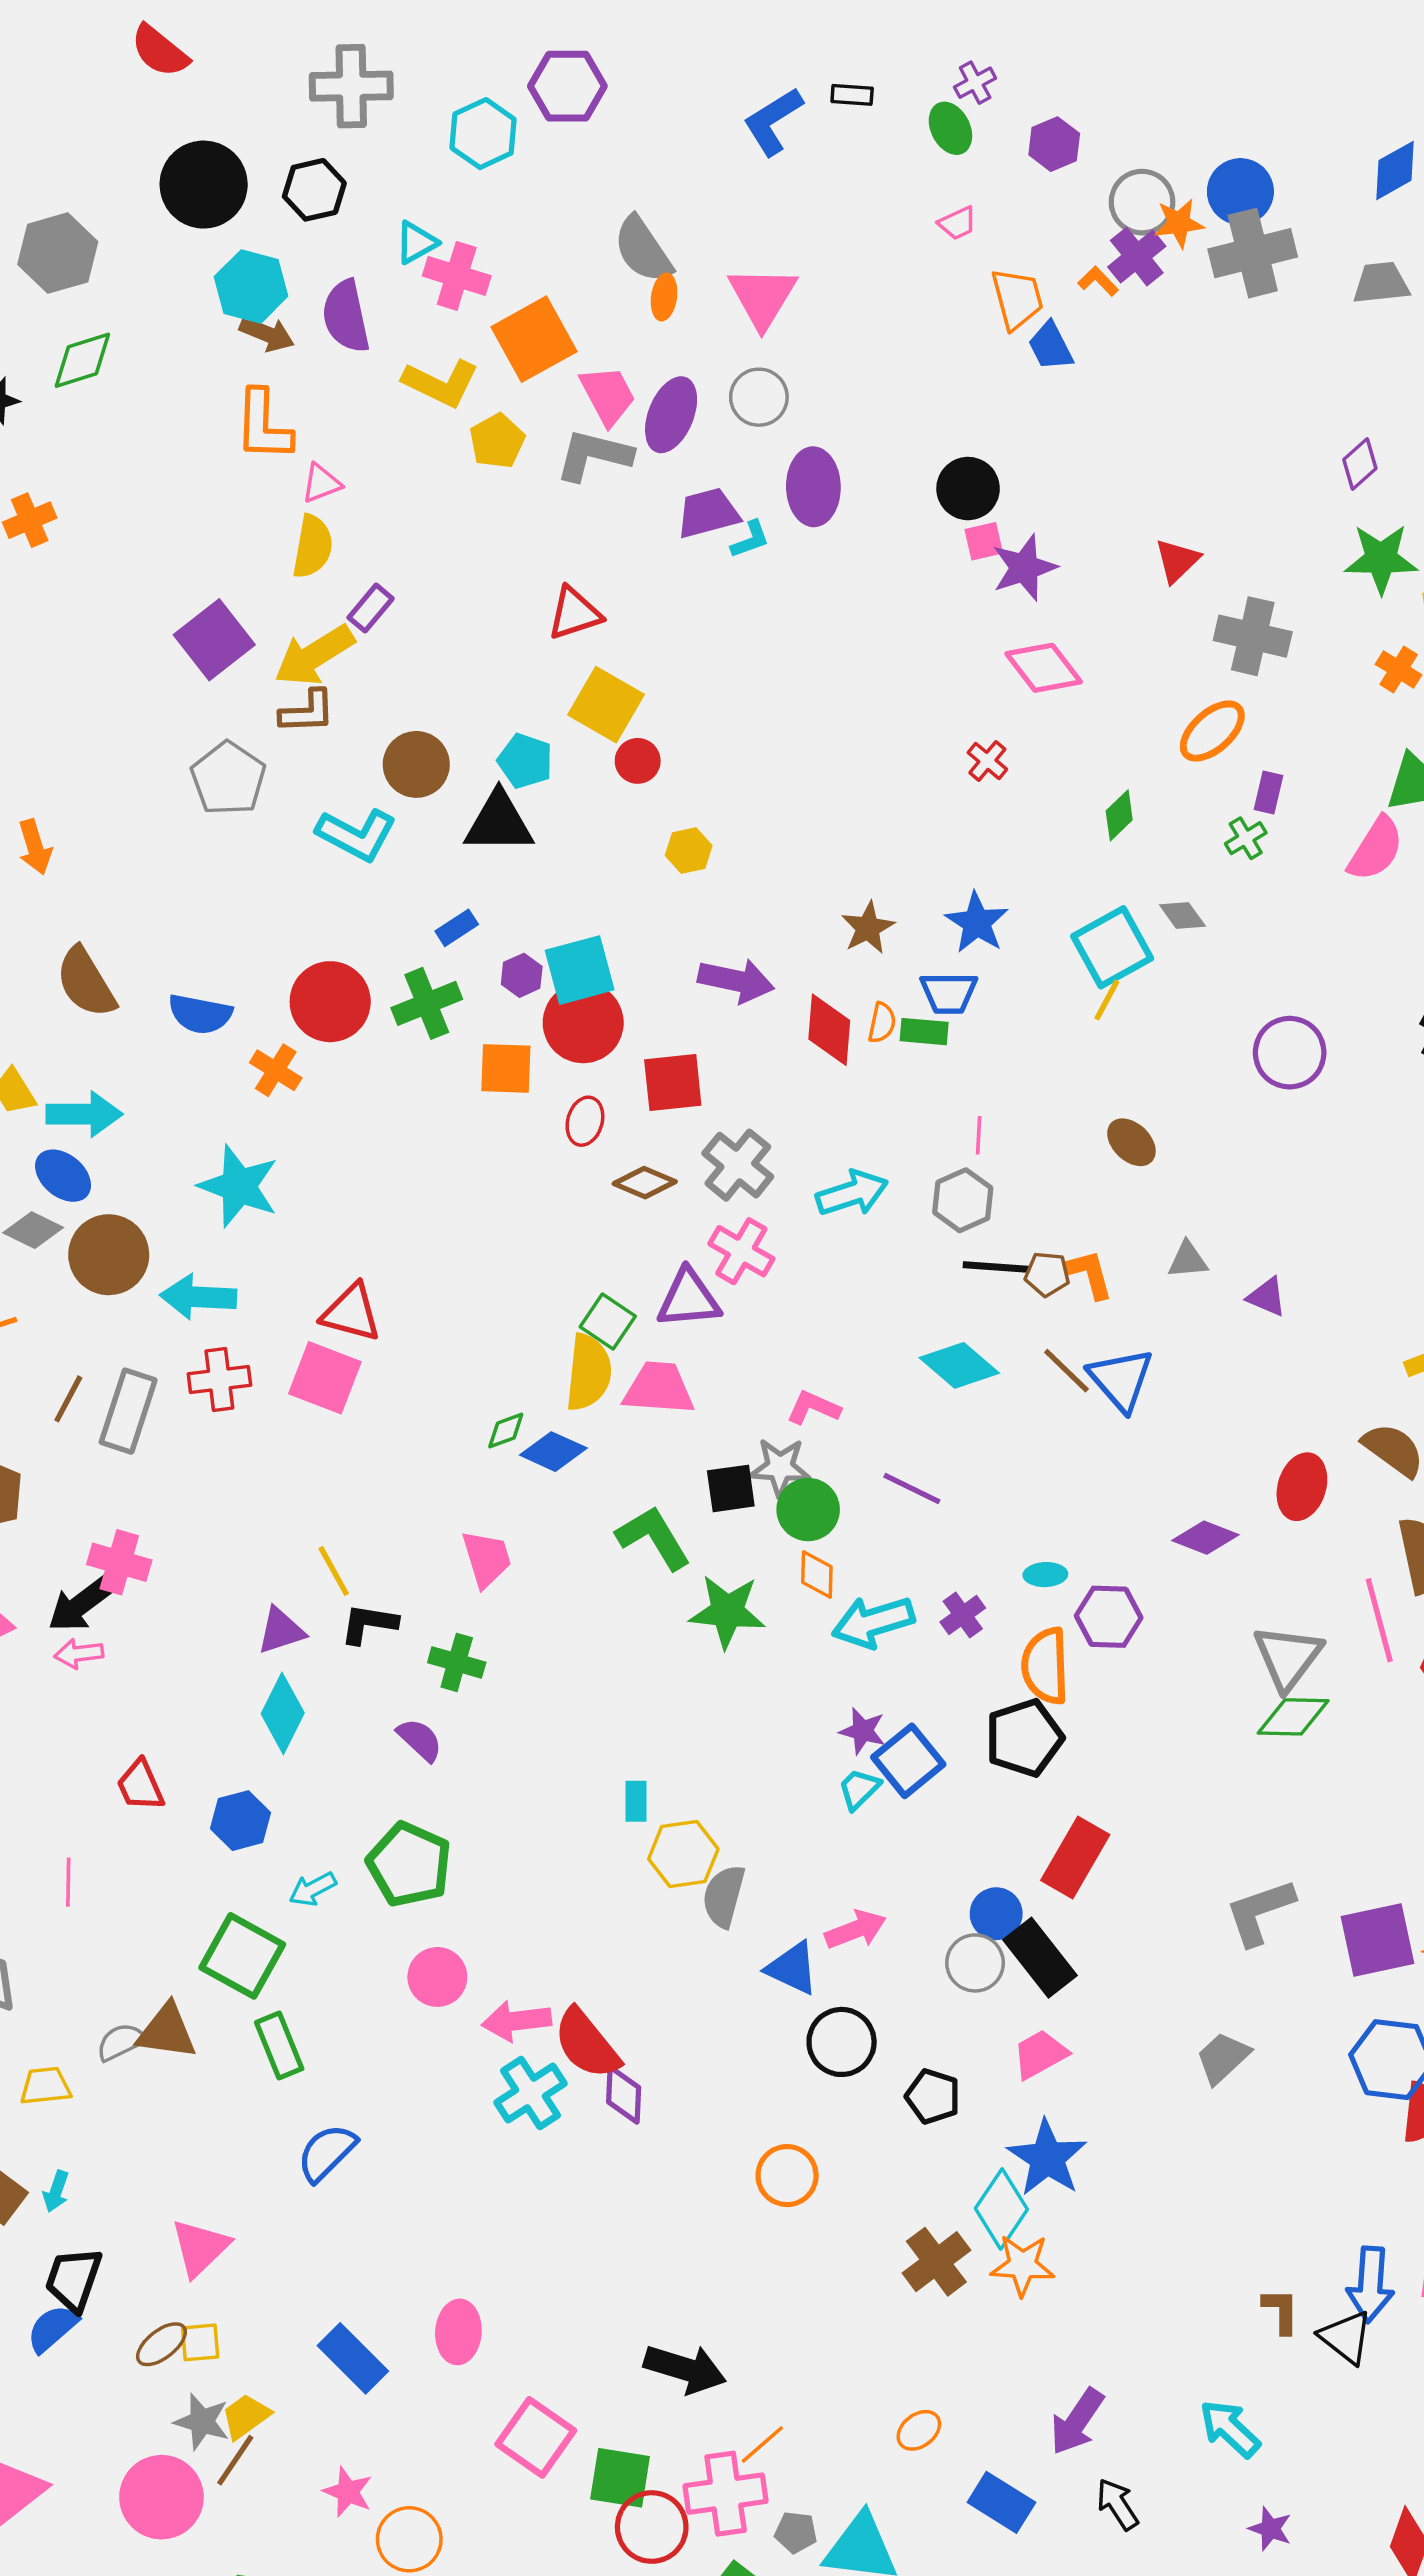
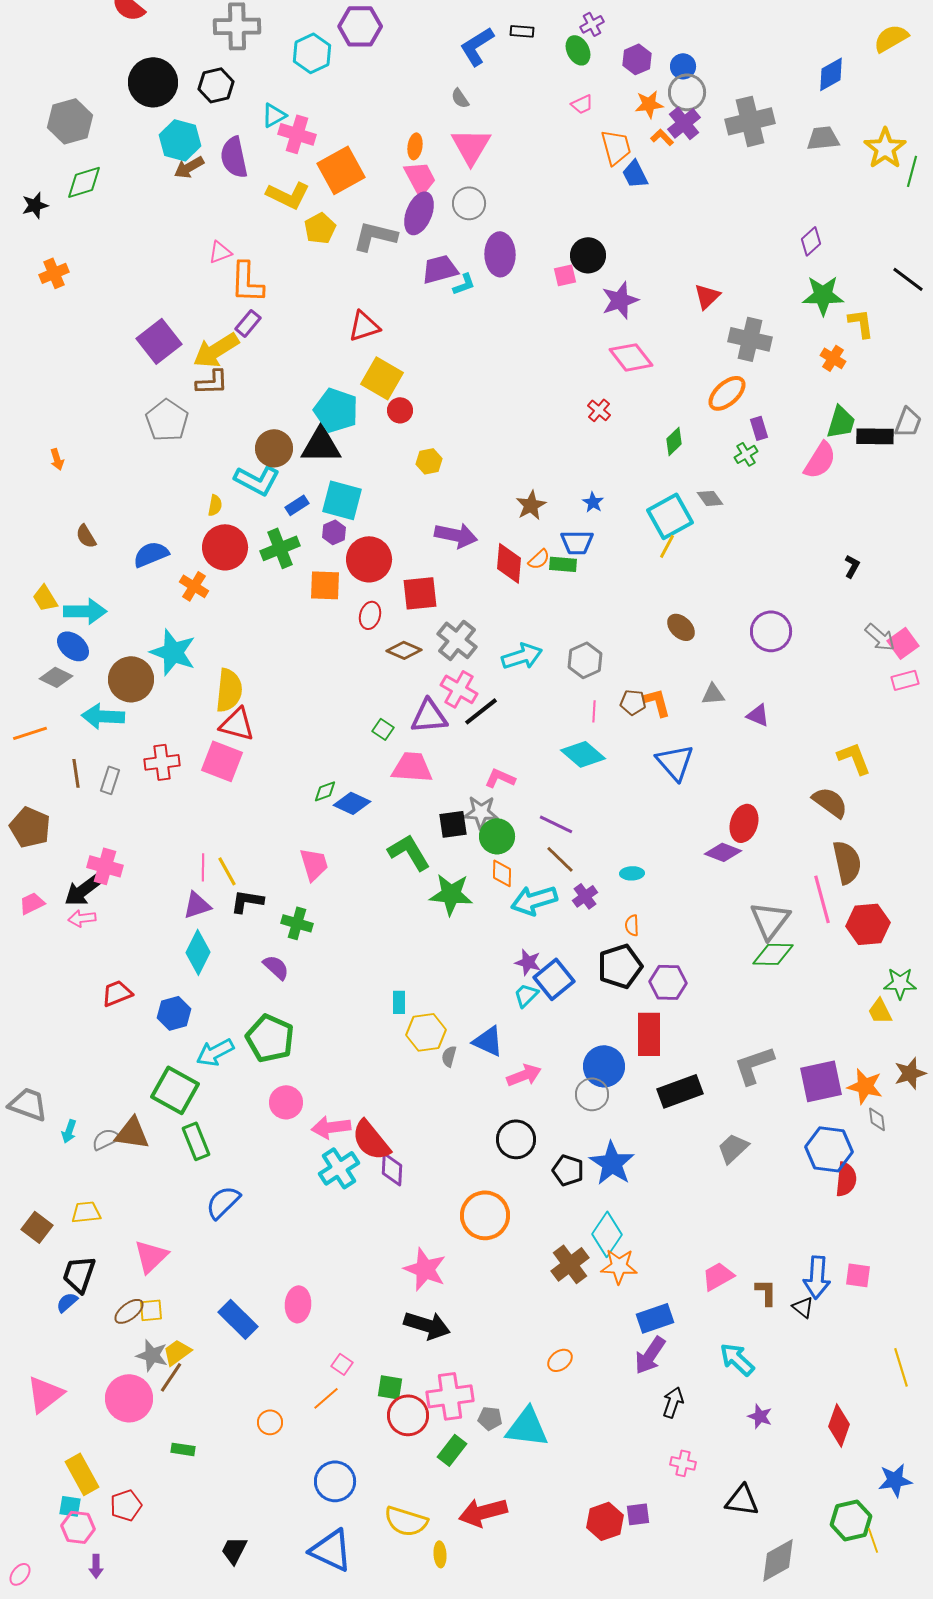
blue circle: (1240, 192) -> (683, 66), moved, size x0.7
orange star: (1179, 223) -> (649, 104), moved
gray semicircle: (643, 250) -> (460, 98), moved, size x0.5
brown arrow: (267, 334) -> (189, 167), turned 128
pink trapezoid: (608, 395) -> (420, 178), moved
orange L-shape: (263, 425) -> (247, 282), moved
pink square: (984, 541) -> (565, 275), moved
yellow semicircle: (313, 547) -> (215, 505), moved, size x0.6
cyan pentagon: (525, 761) -> (336, 410), size x1.4
brown circle: (416, 764) -> (274, 448), moved
purple rectangle: (1269, 793) -> (759, 428), turned -30
cyan L-shape: (356, 835) -> (257, 480), moved
orange arrow: (35, 847) -> (57, 459), size x0.7
blue star: (977, 923) -> (593, 502), size x0.6
cyan square: (580, 970) -> (342, 500), moved, turned 30
brown semicircle: (86, 982) -> (86, 536), size x0.6
blue semicircle: (200, 1014) -> (151, 554), turned 147
orange semicircle: (882, 1023) -> (539, 559), turned 35
purple circle: (1290, 1053) -> (771, 631), moved
pink line: (979, 1135) -> (594, 711), moved
brown circle: (109, 1255) -> (131, 679), moved
black line: (996, 1267) -> (481, 711), moved, turned -42
cyan arrow: (198, 1297) -> (103, 716), moved
green square: (608, 1321) -> (383, 729), size x0.7
brown line: (1066, 1371) -> (560, 859), moved
yellow semicircle: (588, 1372) -> (229, 690), moved
brown line: (68, 1399) -> (76, 773), turned -36
gray rectangle: (128, 1411) -> (110, 780), size x0.6
red ellipse: (1302, 1487) -> (744, 823), moved
purple hexagon: (1109, 1617) -> (668, 982), moved
orange semicircle: (1045, 1666) -> (632, 925), size x0.5
red trapezoid: (140, 1785) -> (117, 993), turned 92
red rectangle: (1075, 1857) -> (649, 1034), turned -30
pink line: (68, 1882) -> (203, 867), moved
cyan arrow: (313, 1889) -> (215, 1052), size x1.4
gray semicircle: (724, 1896) -> (449, 1056), size x0.6
blue circle: (996, 1914) -> (604, 1066), size x1.4
black rectangle: (1040, 1958) -> (680, 1091), moved, turned -72
blue triangle: (792, 1968) -> (488, 1041), moved
pink trapezoid: (1040, 2054) -> (718, 1276), moved
yellow trapezoid: (45, 2086) -> (86, 1212), moved
blue star: (1047, 2158) -> (612, 1163), moved
orange circle: (787, 2176) -> (485, 1215), size x1.4
cyan arrow: (56, 2191) -> (69, 1131), moved
blue semicircle: (52, 2328) -> (67, 1302), size x0.7
black triangle: (1346, 2337) -> (803, 1307), size x0.7
pink square: (536, 2437) -> (342, 1364), size x0.5
orange line: (762, 2444) -> (326, 1398), moved
green square: (620, 2478) -> (390, 1387), size x0.7
pink star: (348, 2492) -> (425, 1269), moved, size x1.5
blue rectangle: (1001, 2502) -> (655, 1318), moved, turned -51
black arrow: (1117, 2504) -> (673, 1402), turned 52
orange circle: (409, 2539) -> (270, 1422), size x0.7

